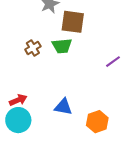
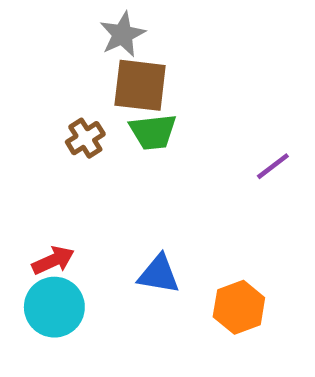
brown square: (73, 22) -> (140, 85), moved

